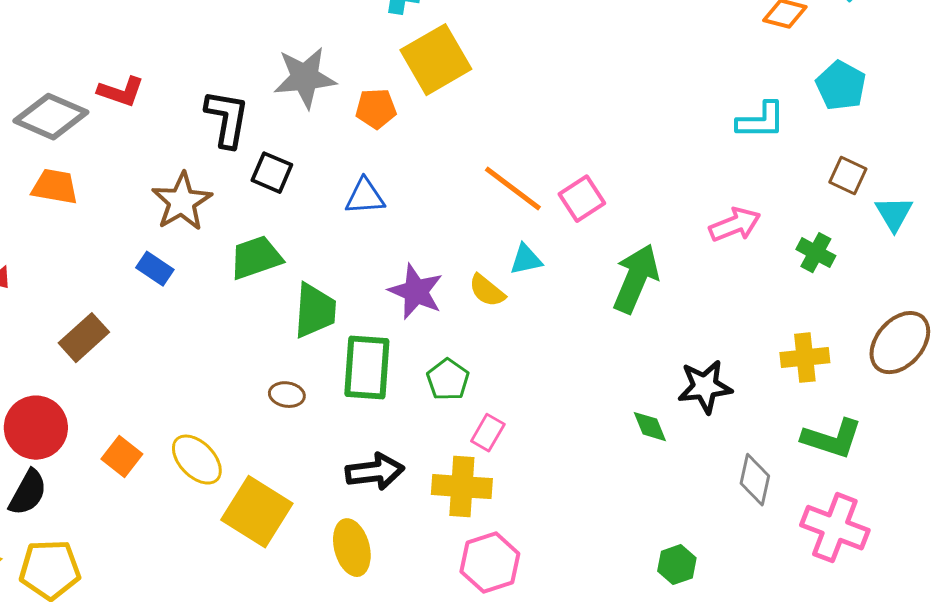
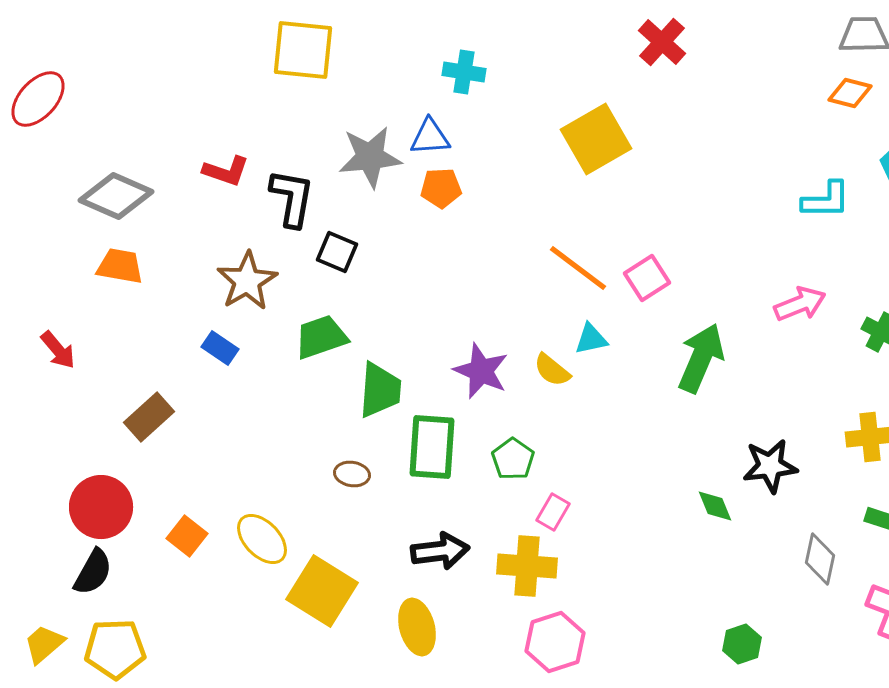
yellow square: (436, 60) -> (596, 139), moved
red L-shape: (121, 92) -> (226, 171), moved
blue triangle: (365, 197) -> (430, 137), moved

